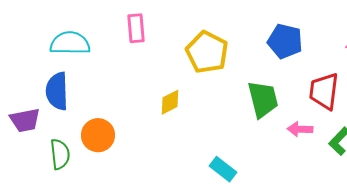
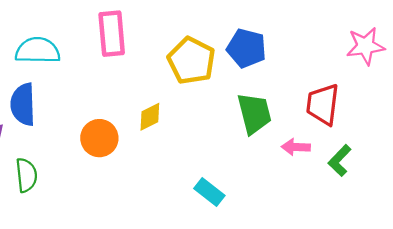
pink rectangle: (136, 28) -> (112, 34), size x1.4
blue pentagon: (285, 41) -> (246, 48), moved
orange circle: (98, 135) -> (99, 138), moved

